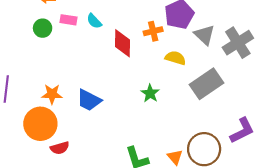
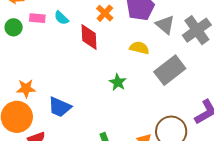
orange cross: (153, 31) -> (105, 13), moved, turned -30
blue trapezoid: (89, 100) -> (60, 107), moved

